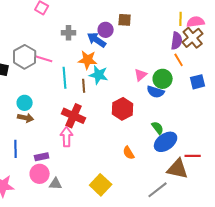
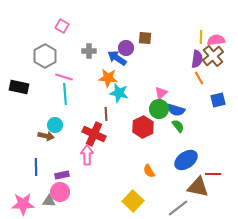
gray hexagon: (25, 57) -> (45, 56), moved
cyan line: (65, 78) -> (65, 94), moved
green circle: (163, 79) -> (159, 109), moved
brown line: (84, 86) -> (106, 114), moved
cyan circle: (25, 103) -> (55, 125), moved
green semicircle: (158, 128) -> (178, 126), moved
gray triangle: (56, 184) -> (49, 201), moved
yellow square: (101, 185) -> (133, 201), moved

